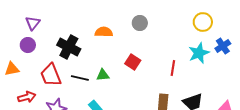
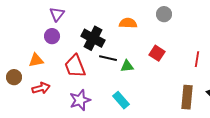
black line: (80, 78) -> (108, 58), moved
red arrow: (27, 97) -> (41, 88), moved

